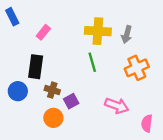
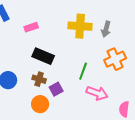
pink rectangle: (43, 32) -> (31, 27), turned 32
green line: (92, 62) -> (83, 71), moved, turned 36
black rectangle: (36, 67) -> (43, 56), moved, turned -75

